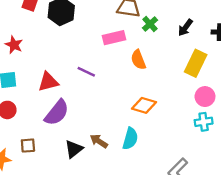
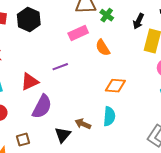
black arrow: (185, 28) -> (138, 21), moved
purple line: (86, 72) -> (60, 67), turned -35

